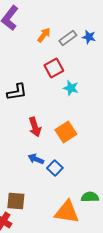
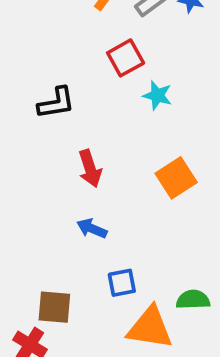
orange square: (66, 132) -> (176, 178), moved
blue square: (55, 168) -> (122, 283), moved, turned 35

